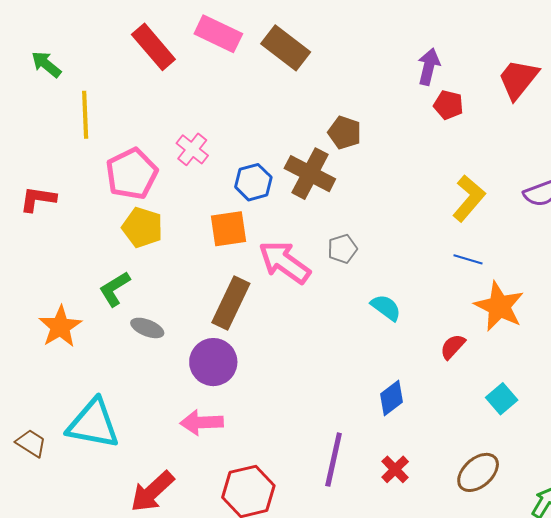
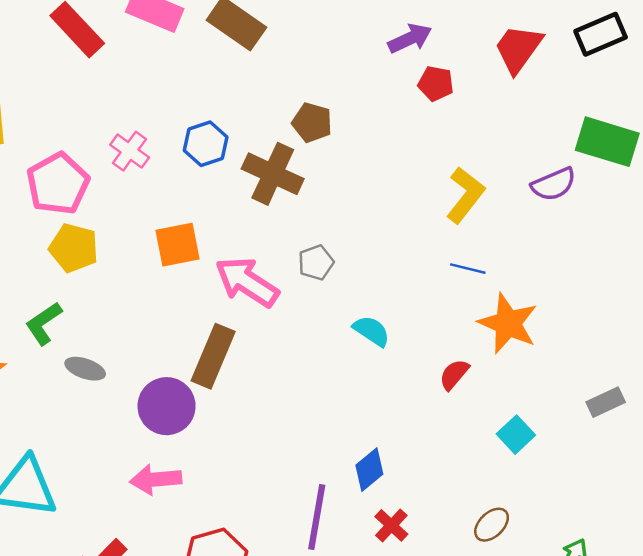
purple arrow: (429, 67) -> (410, 38), turned 54
blue hexagon: (253, 182) -> (206, 144), moved
brown rectangle: (231, 303) -> (213, 356), moved
blue diamond: (391, 398) -> (369, 470), moved
brown ellipse: (478, 472) -> (492, 525), size x0.7

